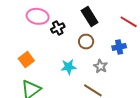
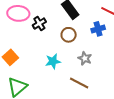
blue cross: (119, 47) -> (98, 29), moved

